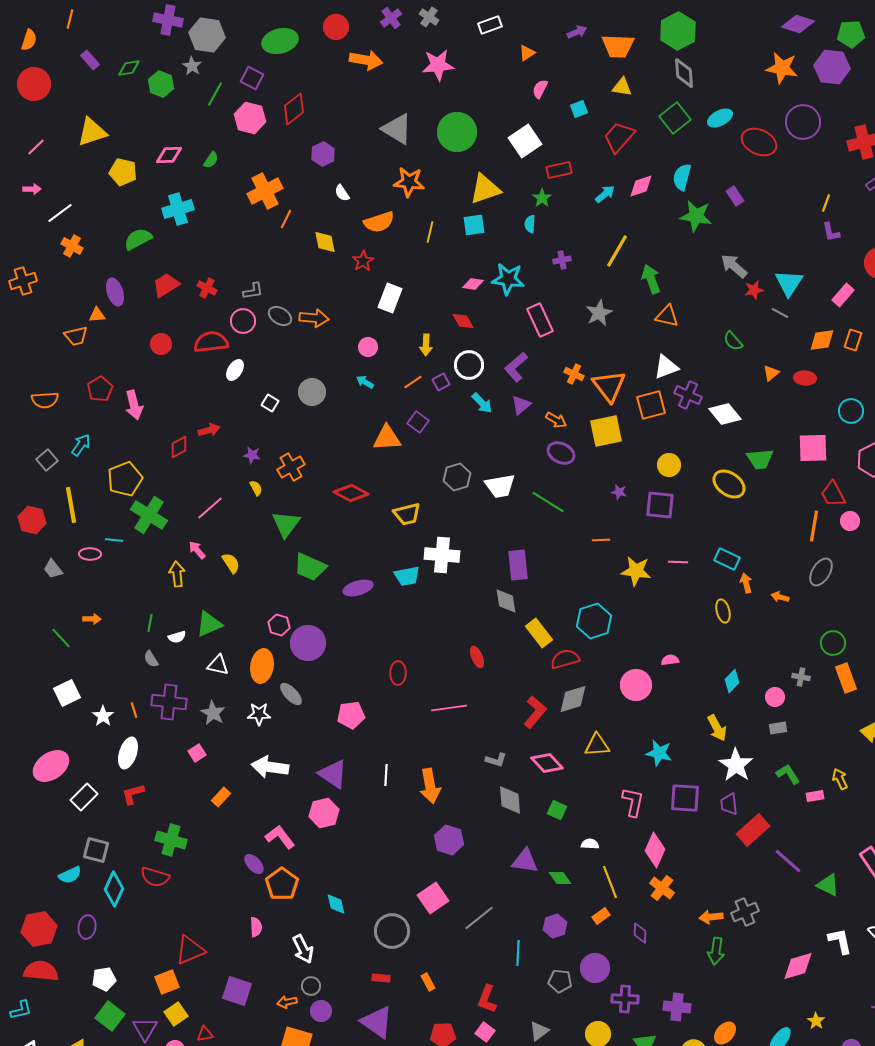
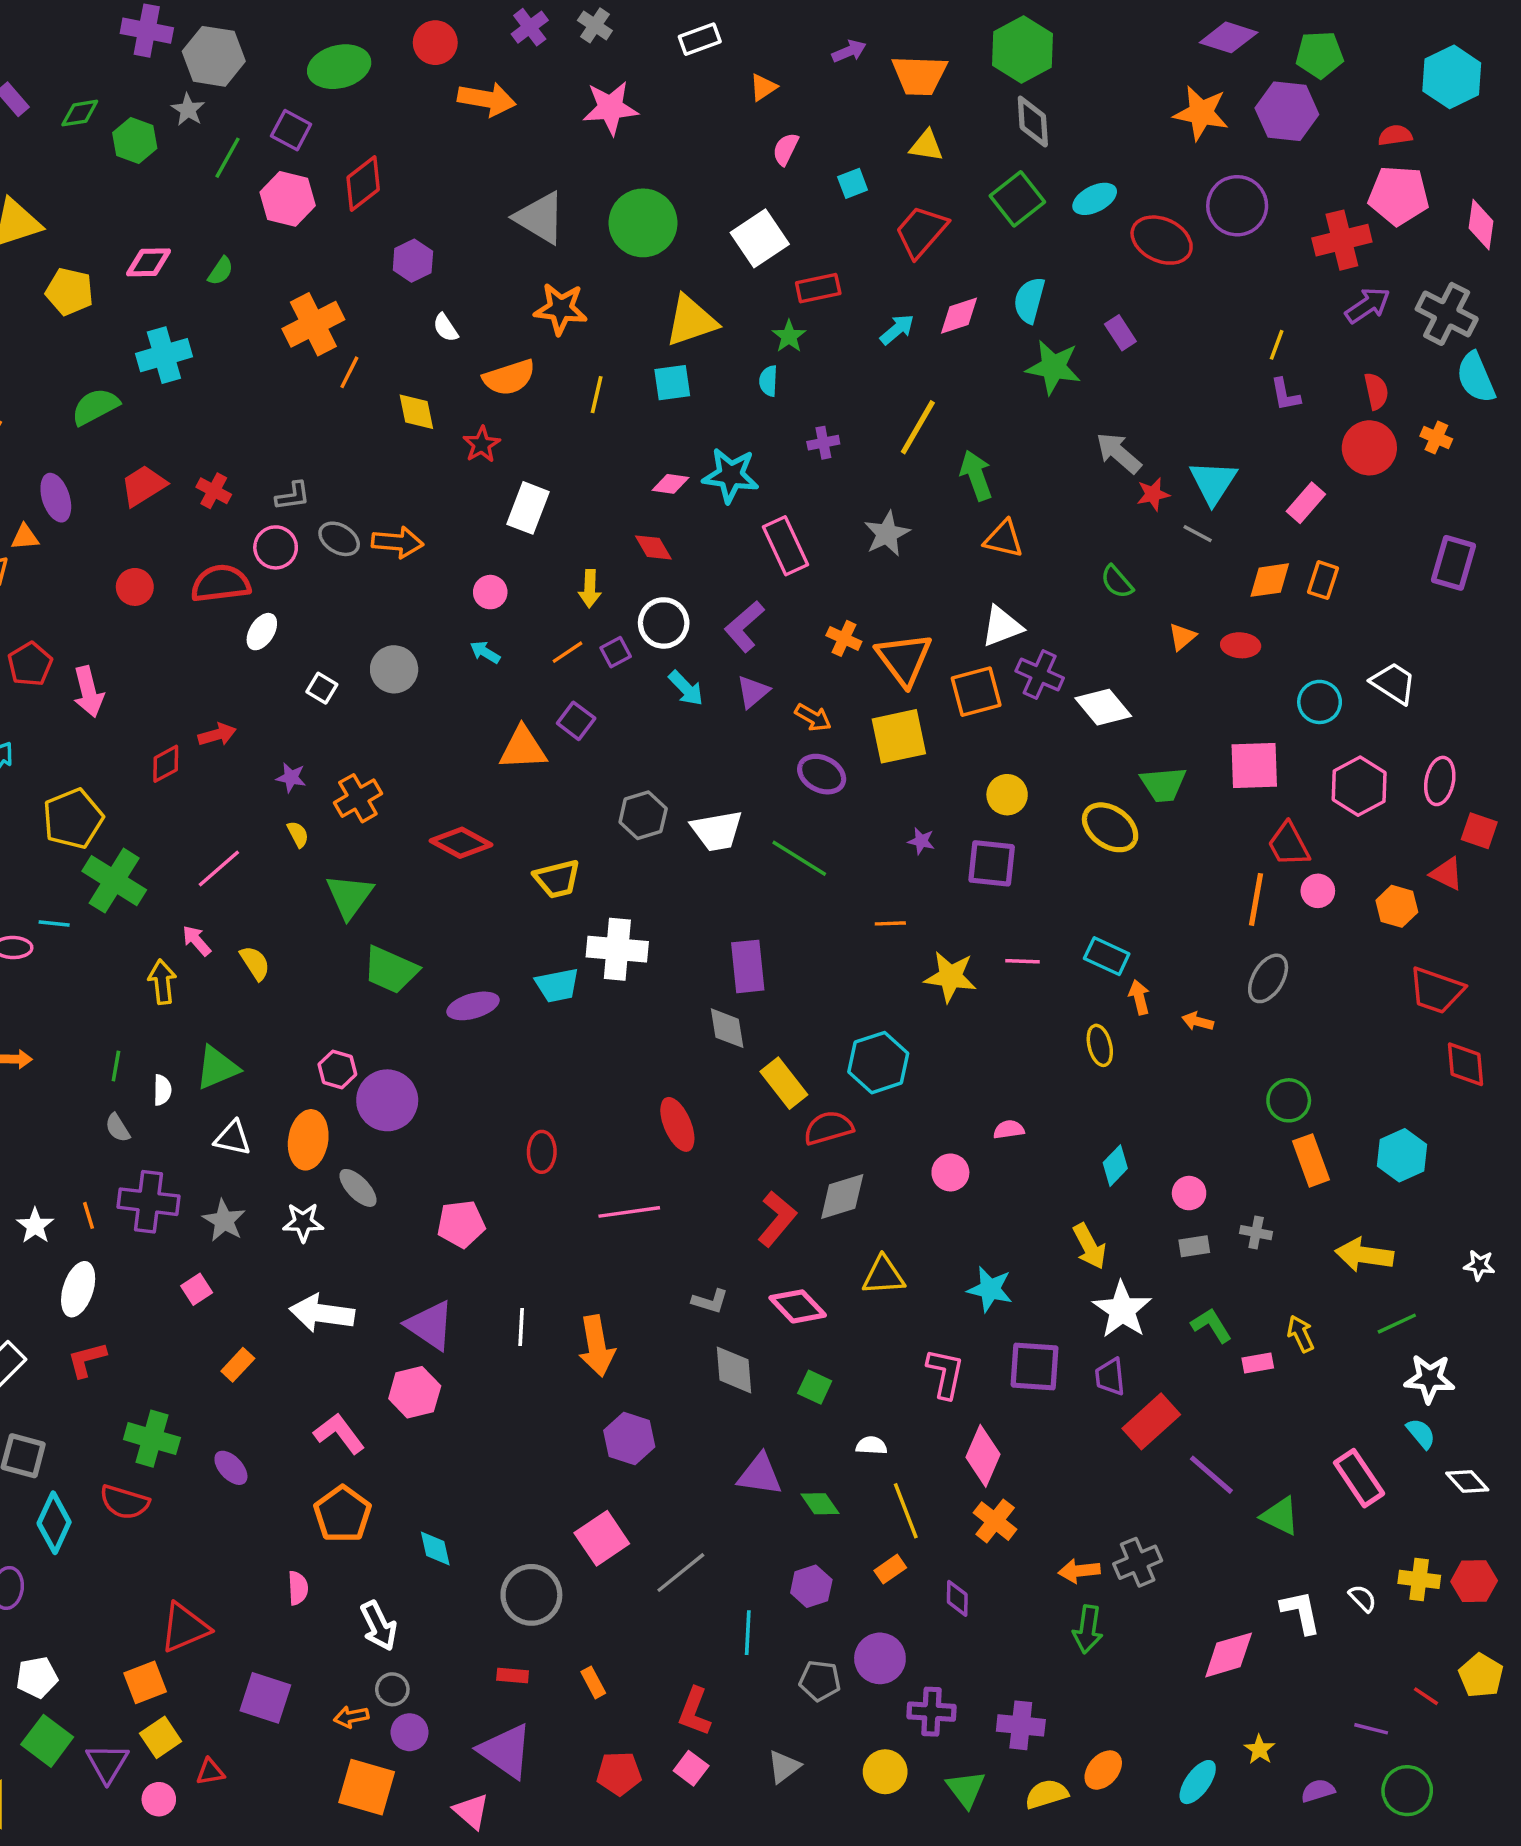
white semicircle: (177, 637) -> (162, 1090), turned -72
red ellipse: (477, 657) -> (677, 1124), size x1.4
gray cross: (801, 677) -> (1256, 1233), moved
pink circle: (636, 685) -> (950, 1172), size x0.7
purple ellipse: (254, 864) -> (231, 1468), moved

